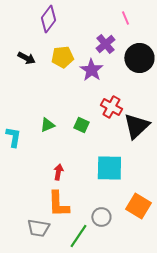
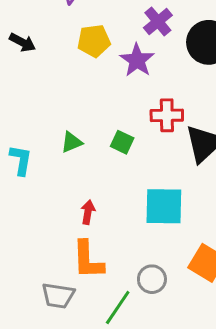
black arrow: (26, 58) -> (22, 42), moved
red cross: (111, 107) -> (167, 115), turned -30

